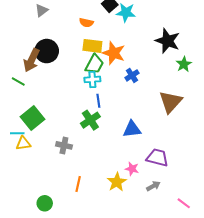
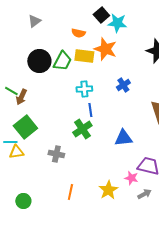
orange star: (114, 53) -> (105, 49), moved
brown arrow: (31, 60) -> (21, 97), moved, size x0.7
green trapezoid: (94, 64) -> (62, 61), moved
pink star: (132, 169) -> (131, 178), moved
green circle: (45, 203) -> (23, 201), moved

